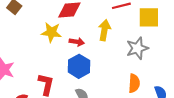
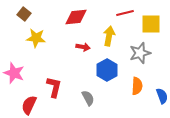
yellow star: (51, 32) -> (36, 38), moved
blue hexagon: (79, 66) -> (107, 70), moved

